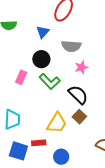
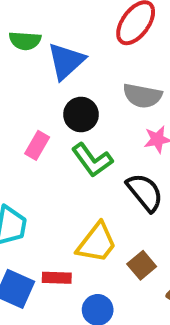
blue triangle: (43, 32) -> (66, 61), moved, size x1.5
brown square: (79, 117) -> (142, 265), moved

